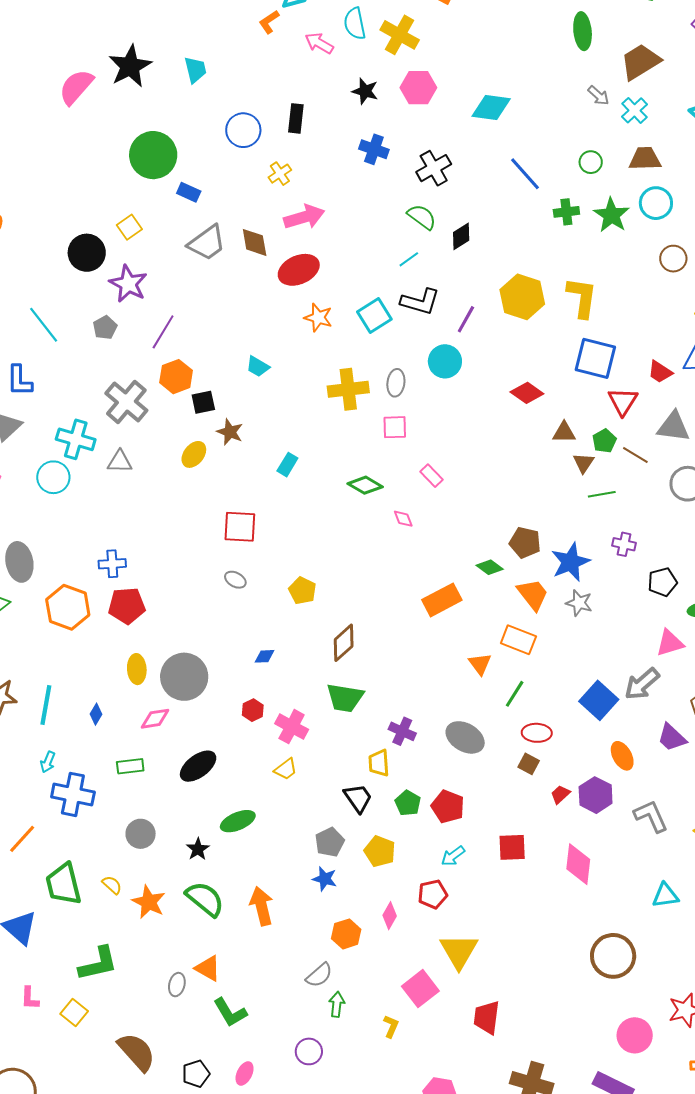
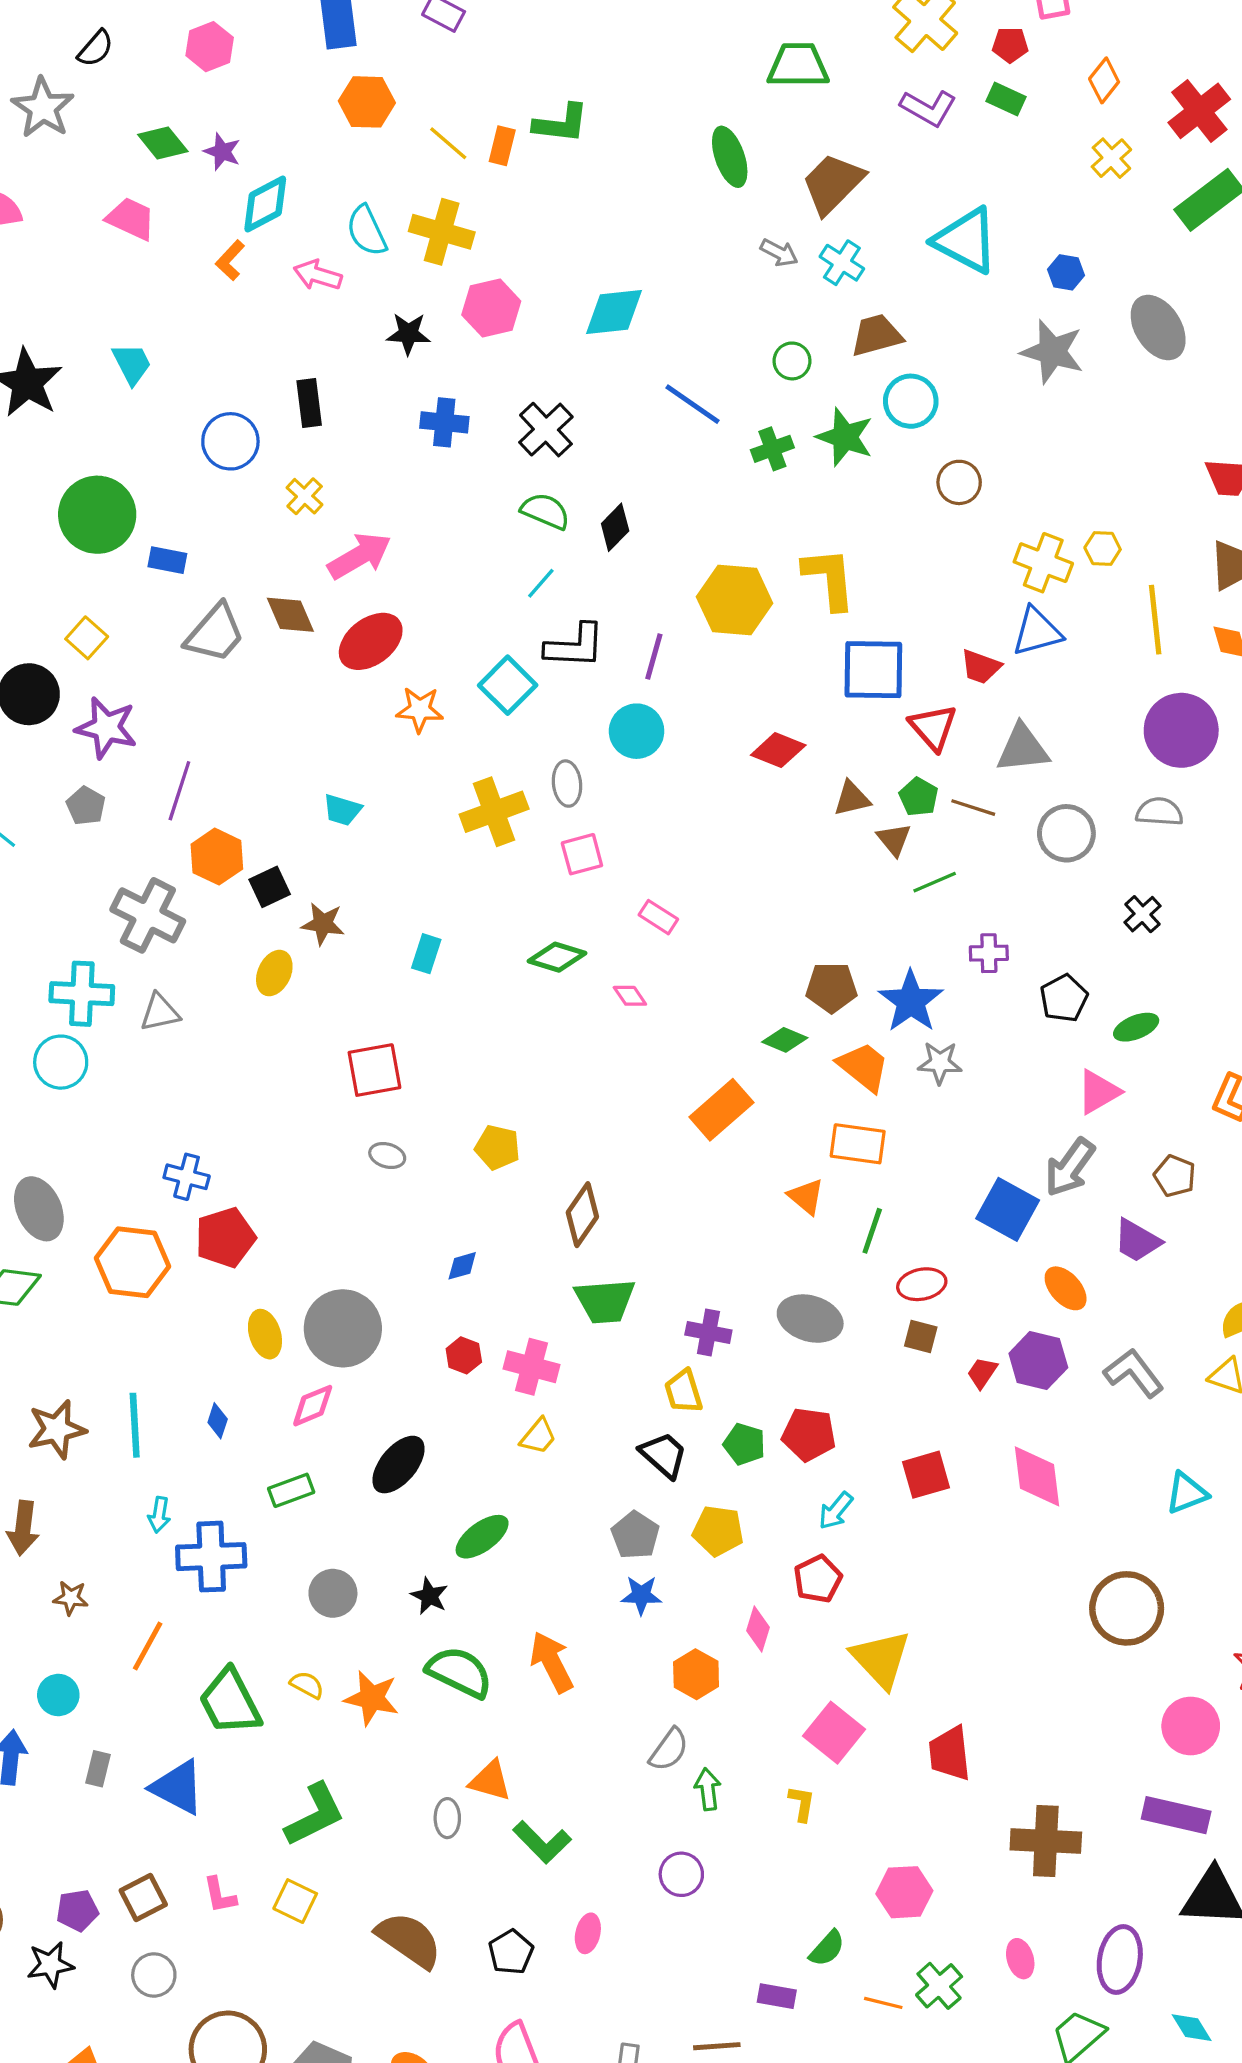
blue cross: (112, 564) -> (187, 1177), turned 32

